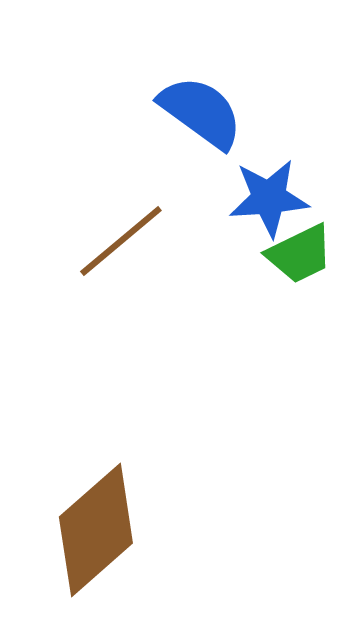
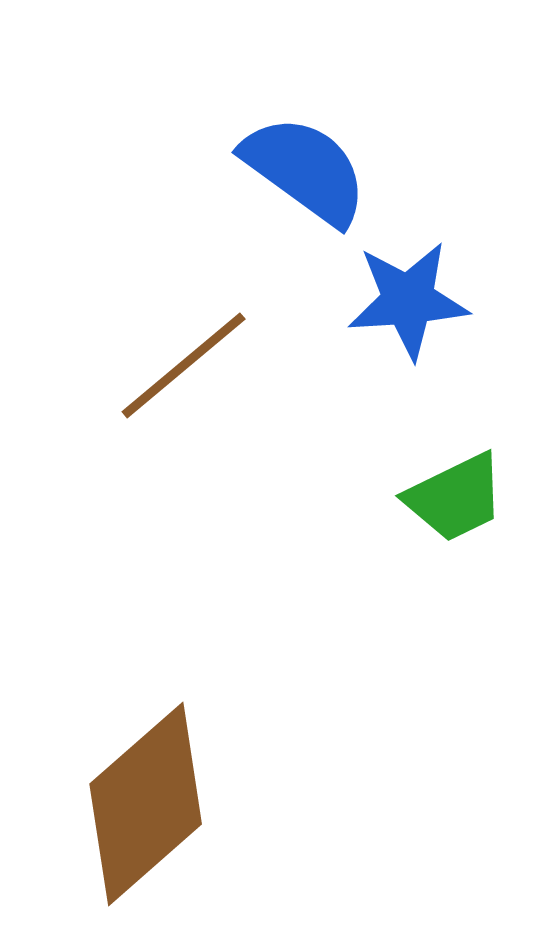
green trapezoid: (300, 254) -> (455, 498), moved

